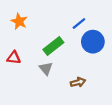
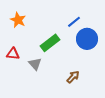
gray triangle: (46, 68) -> (35, 64), moved
brown arrow: (78, 82) -> (73, 77), turned -32

